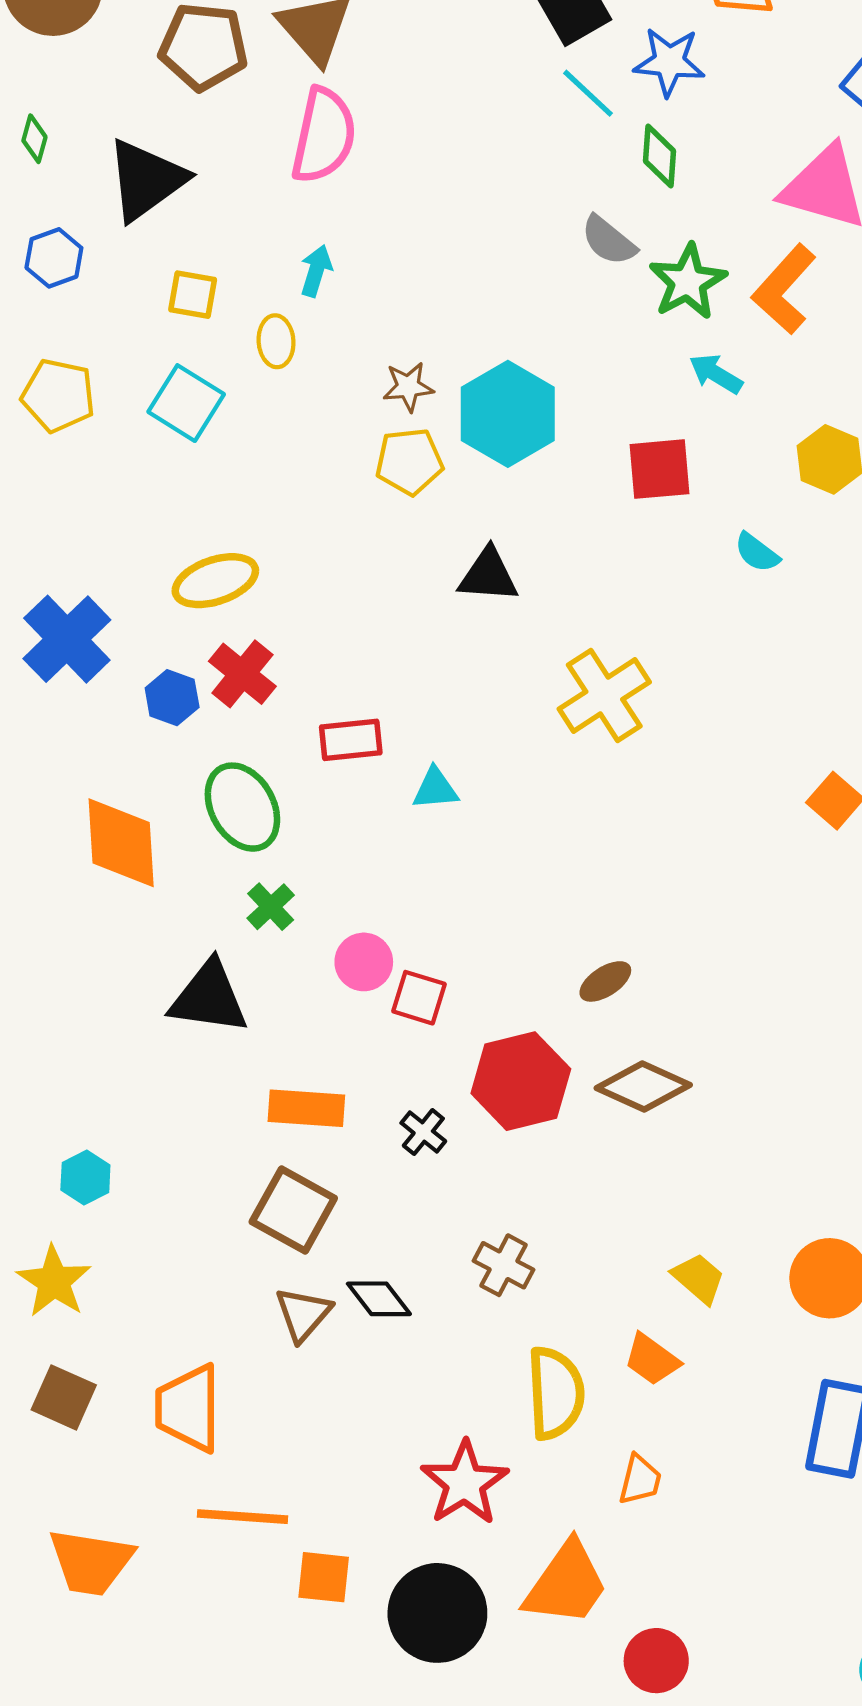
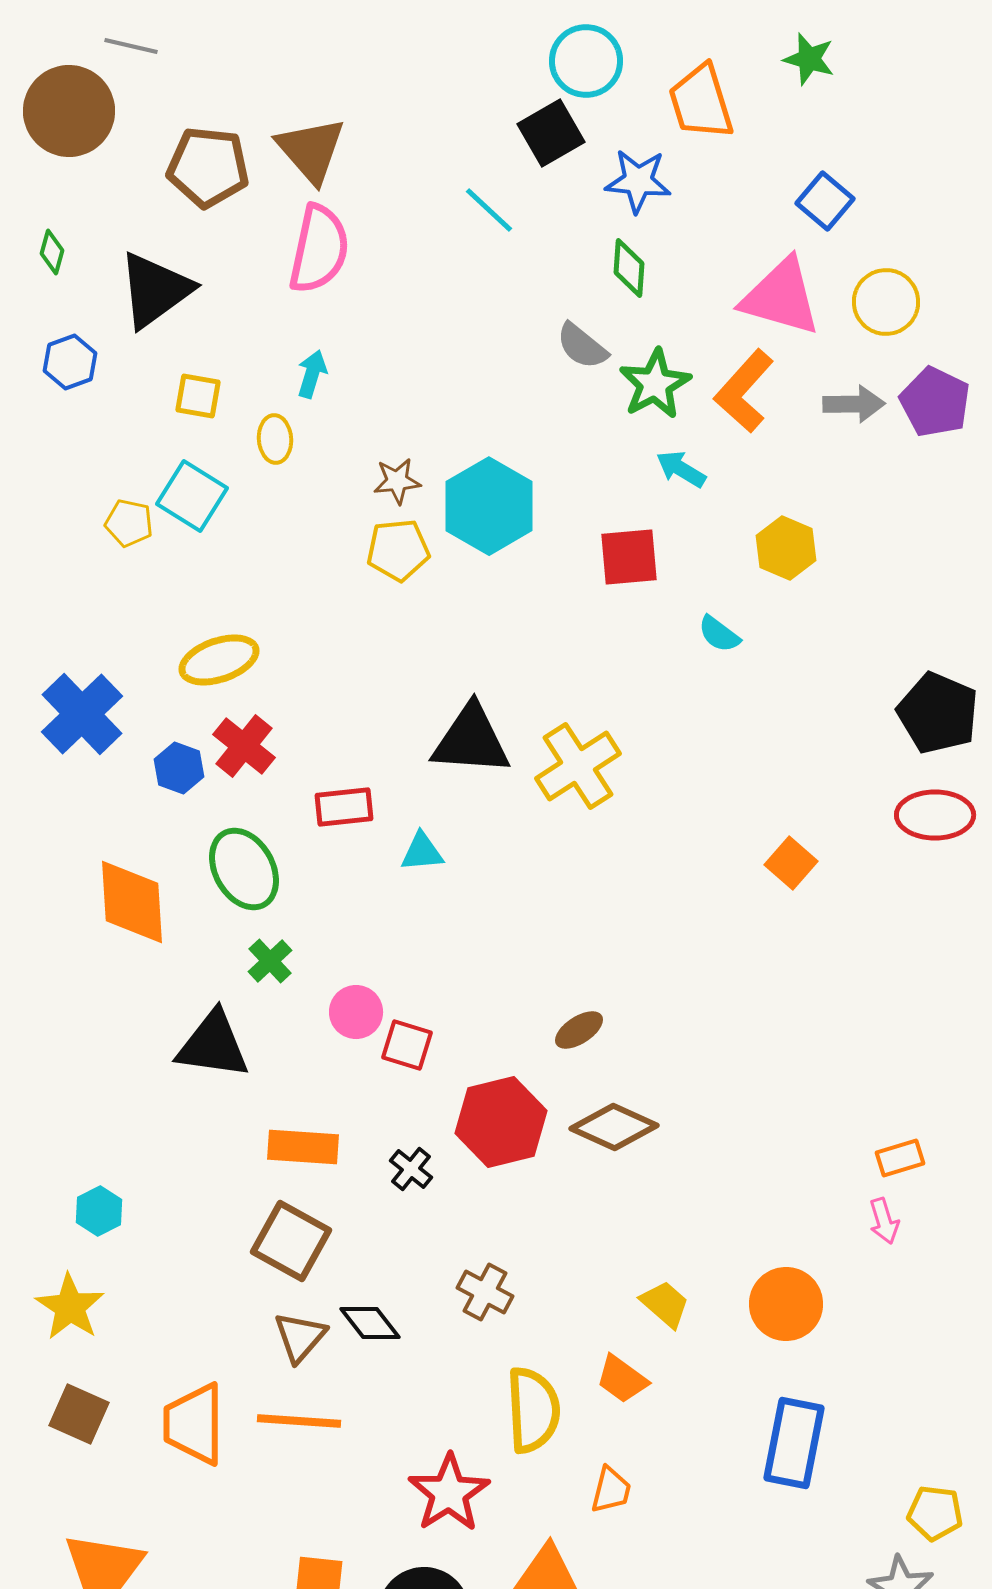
cyan line: (588, 93) -> (489, 210), moved
yellow pentagon: (58, 395) -> (129, 523), moved, size x0.7
black triangle: (488, 575) -> (471, 740), moved, size x1.4
orange line: (242, 1517) -> (299, 1421), moved

